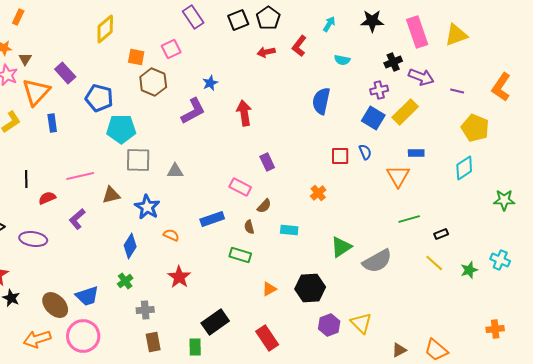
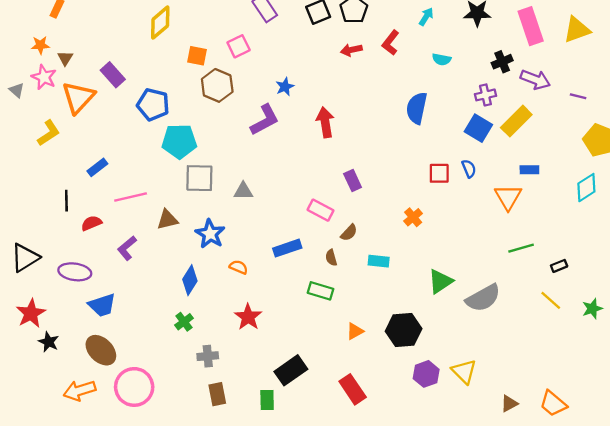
blue rectangle: (52, 123) -> (97, 167), moved, turned 60
blue trapezoid: (87, 296) -> (102, 305), moved

